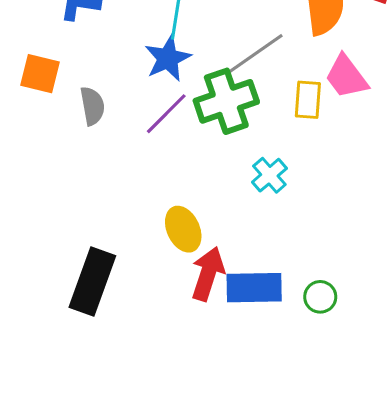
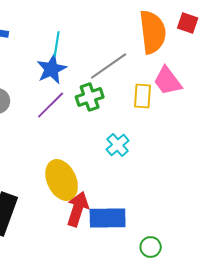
green cross: (226, 101) -> (90, 97), size x0.7
yellow ellipse: (183, 229) -> (62, 180), size x1.4
green circle: (320, 297) -> (151, 247), moved

